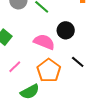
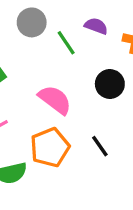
black circle: (66, 30) -> (110, 84), moved

